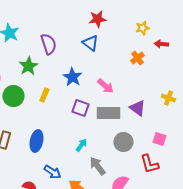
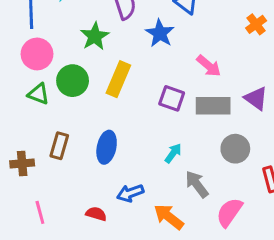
blue star: (72, 77) -> (160, 33), moved
yellow rectangle: (44, 95) -> (118, 79), size x1.6
blue arrow: (52, 172) -> (130, 193), turned 126

